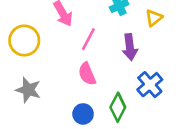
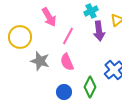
purple arrow: (130, 47) -> (99, 31), moved
gray star: (28, 90) -> (40, 61), moved

